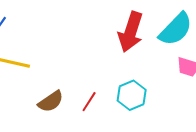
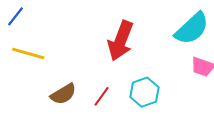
red arrow: (131, 32) -> (121, 41), moved

